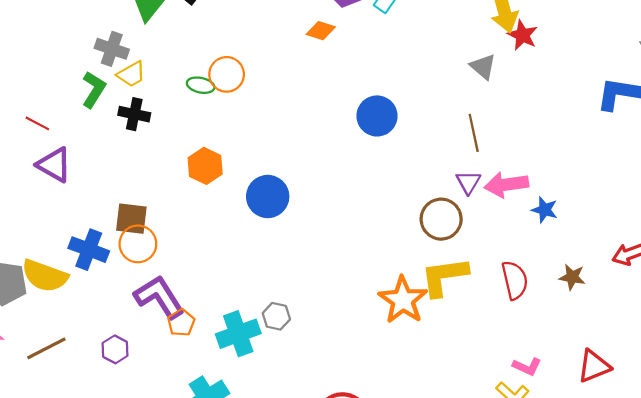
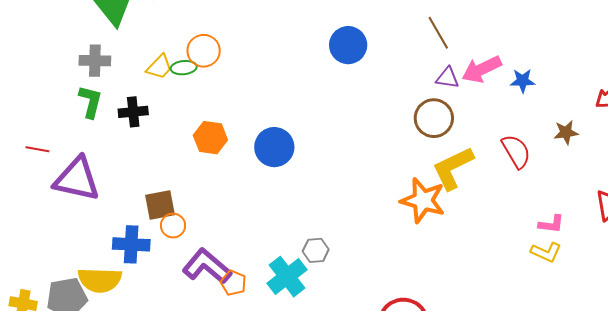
yellow trapezoid: (131, 74) -> (159, 67), moved
red line: (37, 123) -> (37, 149), moved
purple triangle: (54, 165) -> (77, 179), size x1.4
purple triangle: (468, 182) -> (448, 78), turned -35
orange circle: (138, 244) -> (173, 226), size x0.7

